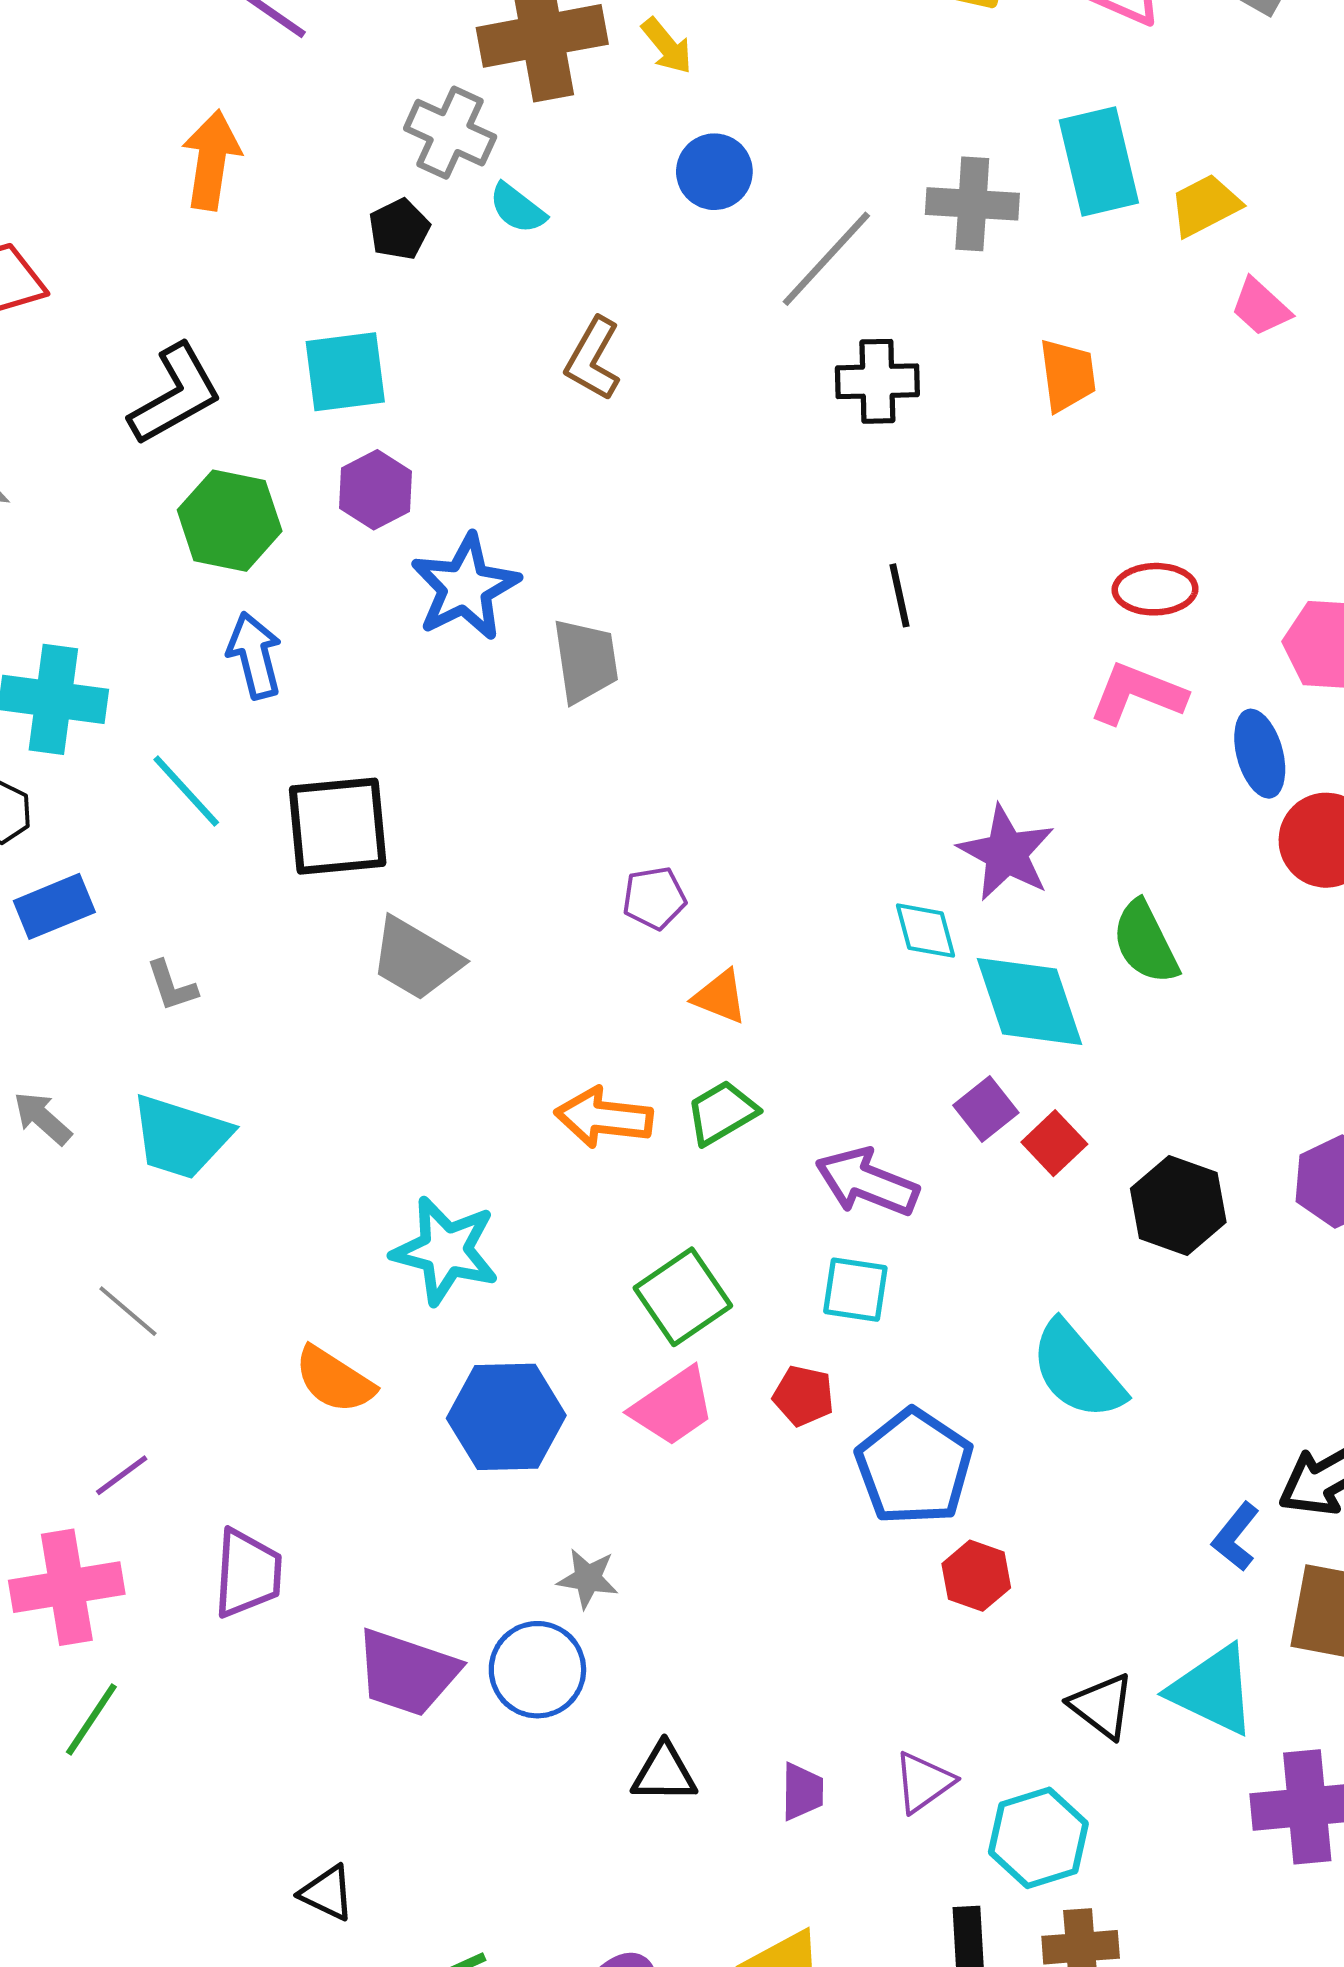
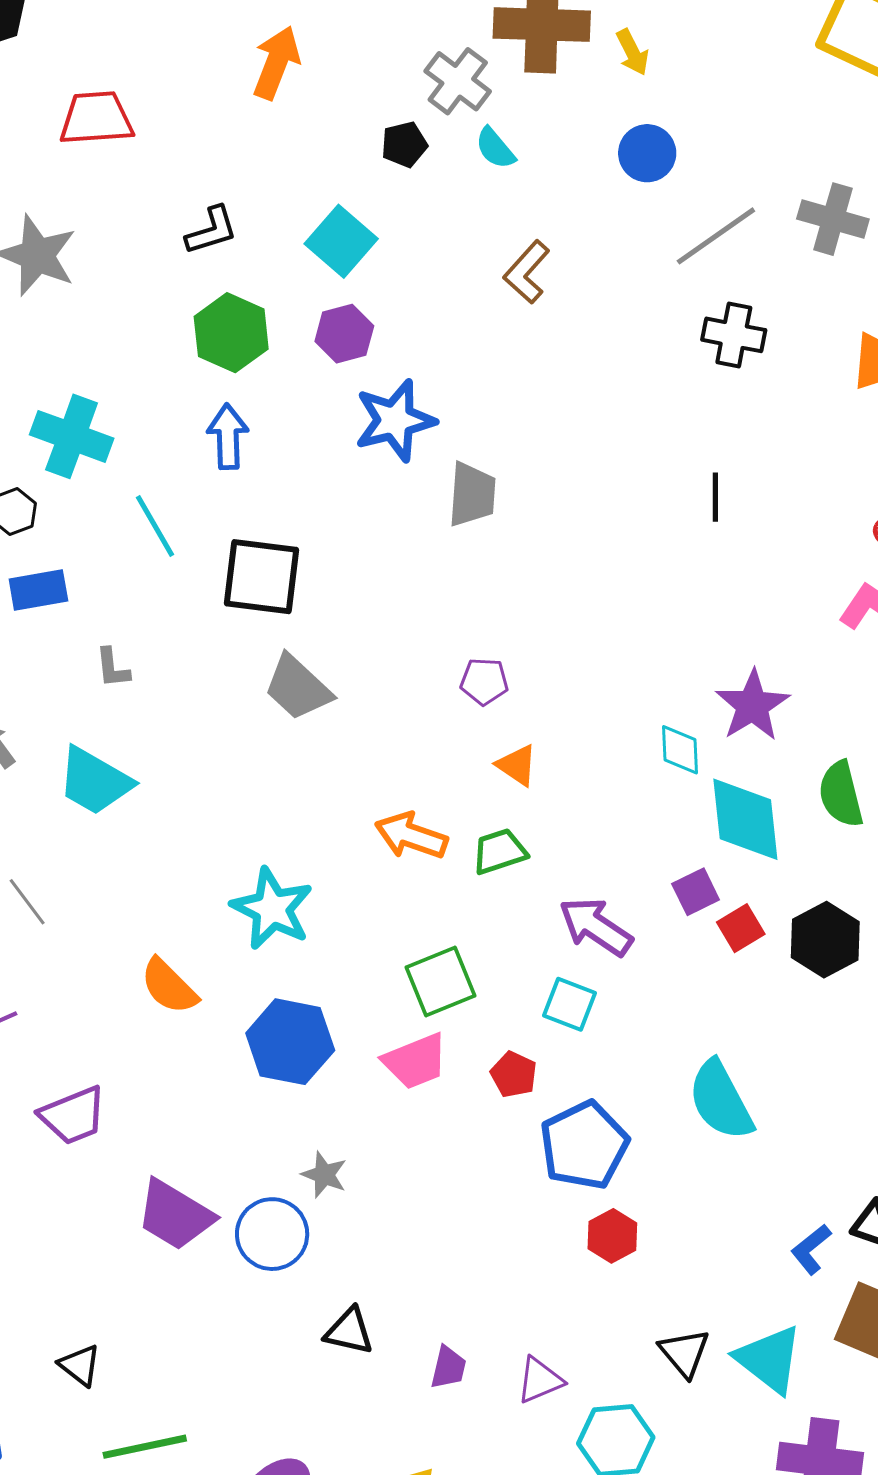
cyan square: (345, 372) -> (341, 241), turned 36
black L-shape: (175, 395) -> (212, 231), size x0.7
black hexagon: (1178, 1205) -> (825, 940), moved
purple trapezoid: (248, 1573) -> (73, 1115), turned 52

